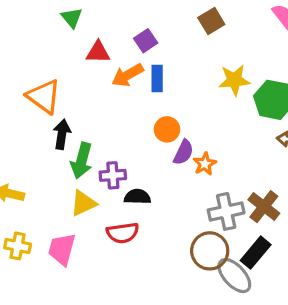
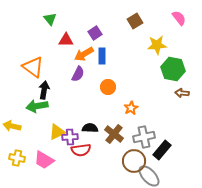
yellow star: (234, 80) -> (157, 45), moved
purple semicircle: (183, 152) -> (78, 74), moved
green arrow: (82, 161) -> (37, 106), moved, turned 65
purple cross: (113, 175) -> (70, 137), moved
brown cross: (264, 207) -> (114, 134), moved
pink trapezoid: (62, 249) -> (44, 160), turned -75
black rectangle: (256, 253) -> (162, 150), moved

